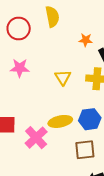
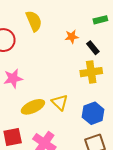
yellow triangle: (63, 77) -> (60, 102), moved
yellow ellipse: (60, 121) -> (33, 107), moved

